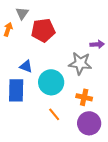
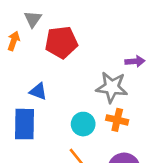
cyan circle: (51, 82) -> (83, 124), moved, size x0.7
orange cross: (84, 97) -> (117, 120), moved

